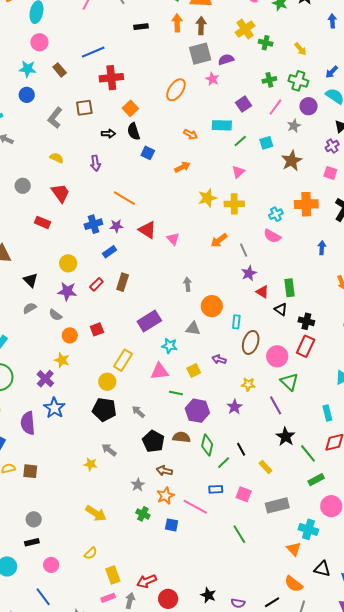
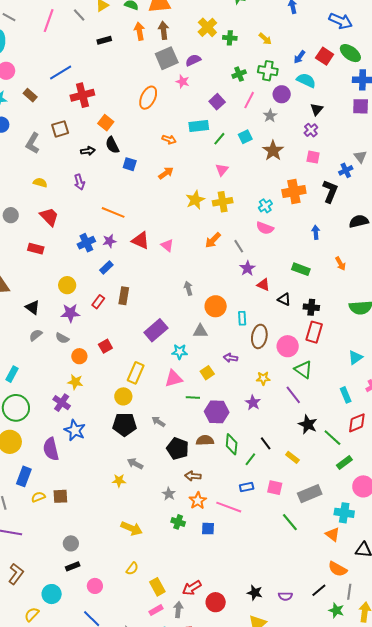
green rectangle: (289, 288) -> (301, 269), moved, turned -54
green line: (239, 534) -> (290, 522), moved

